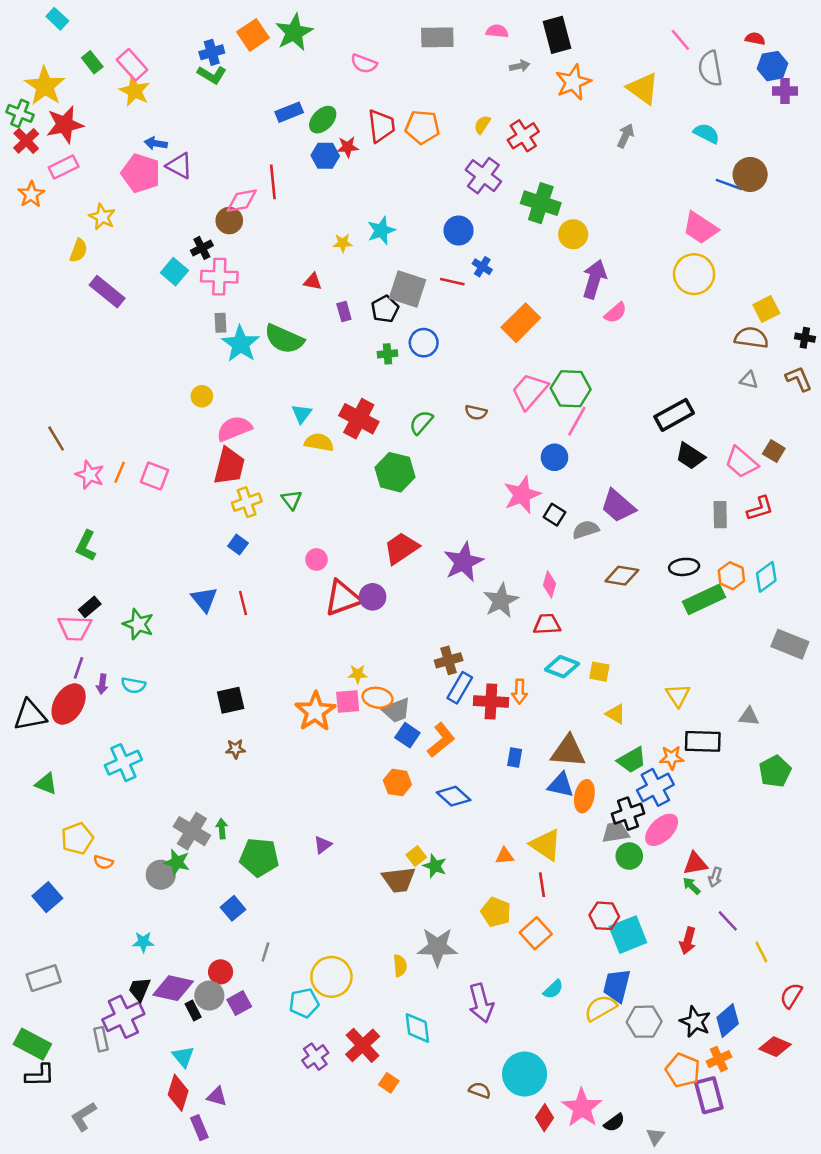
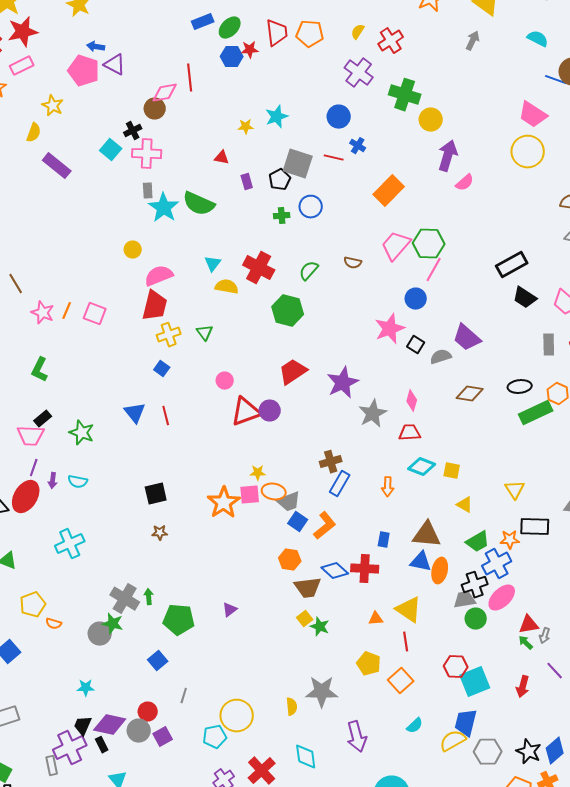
red cross: (491, 702) -> (365, 569), moved
brown trapezoid: (399, 880) -> (308, 588), moved
black rectangle: (193, 1011) -> (102, 745), moved

